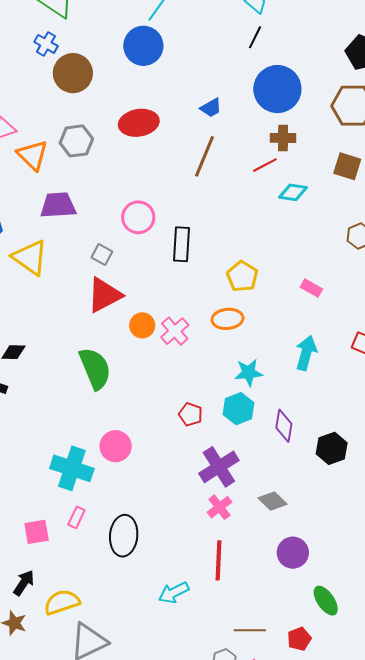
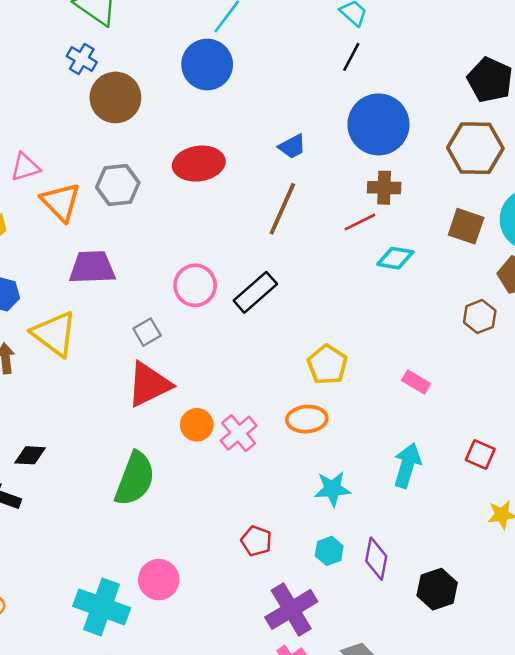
black rectangle: (181, 244) -> (255, 292), moved, turned 44
gray square: (102, 254) -> (147, 332), turned 30
green semicircle: (95, 368) -> (135, 479), turned 42
cyan hexagon: (239, 409) -> (329, 551), moved, size x0.7

